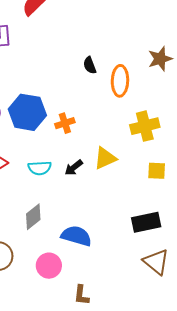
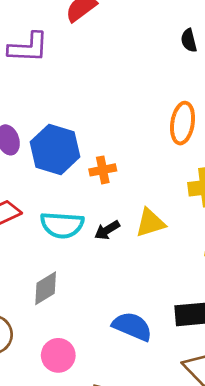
black semicircle: (90, 65) -> (189, 40), moved
cyan semicircle: (40, 168) -> (62, 225), size x1.4
blue semicircle: (76, 236) -> (132, 326), moved

